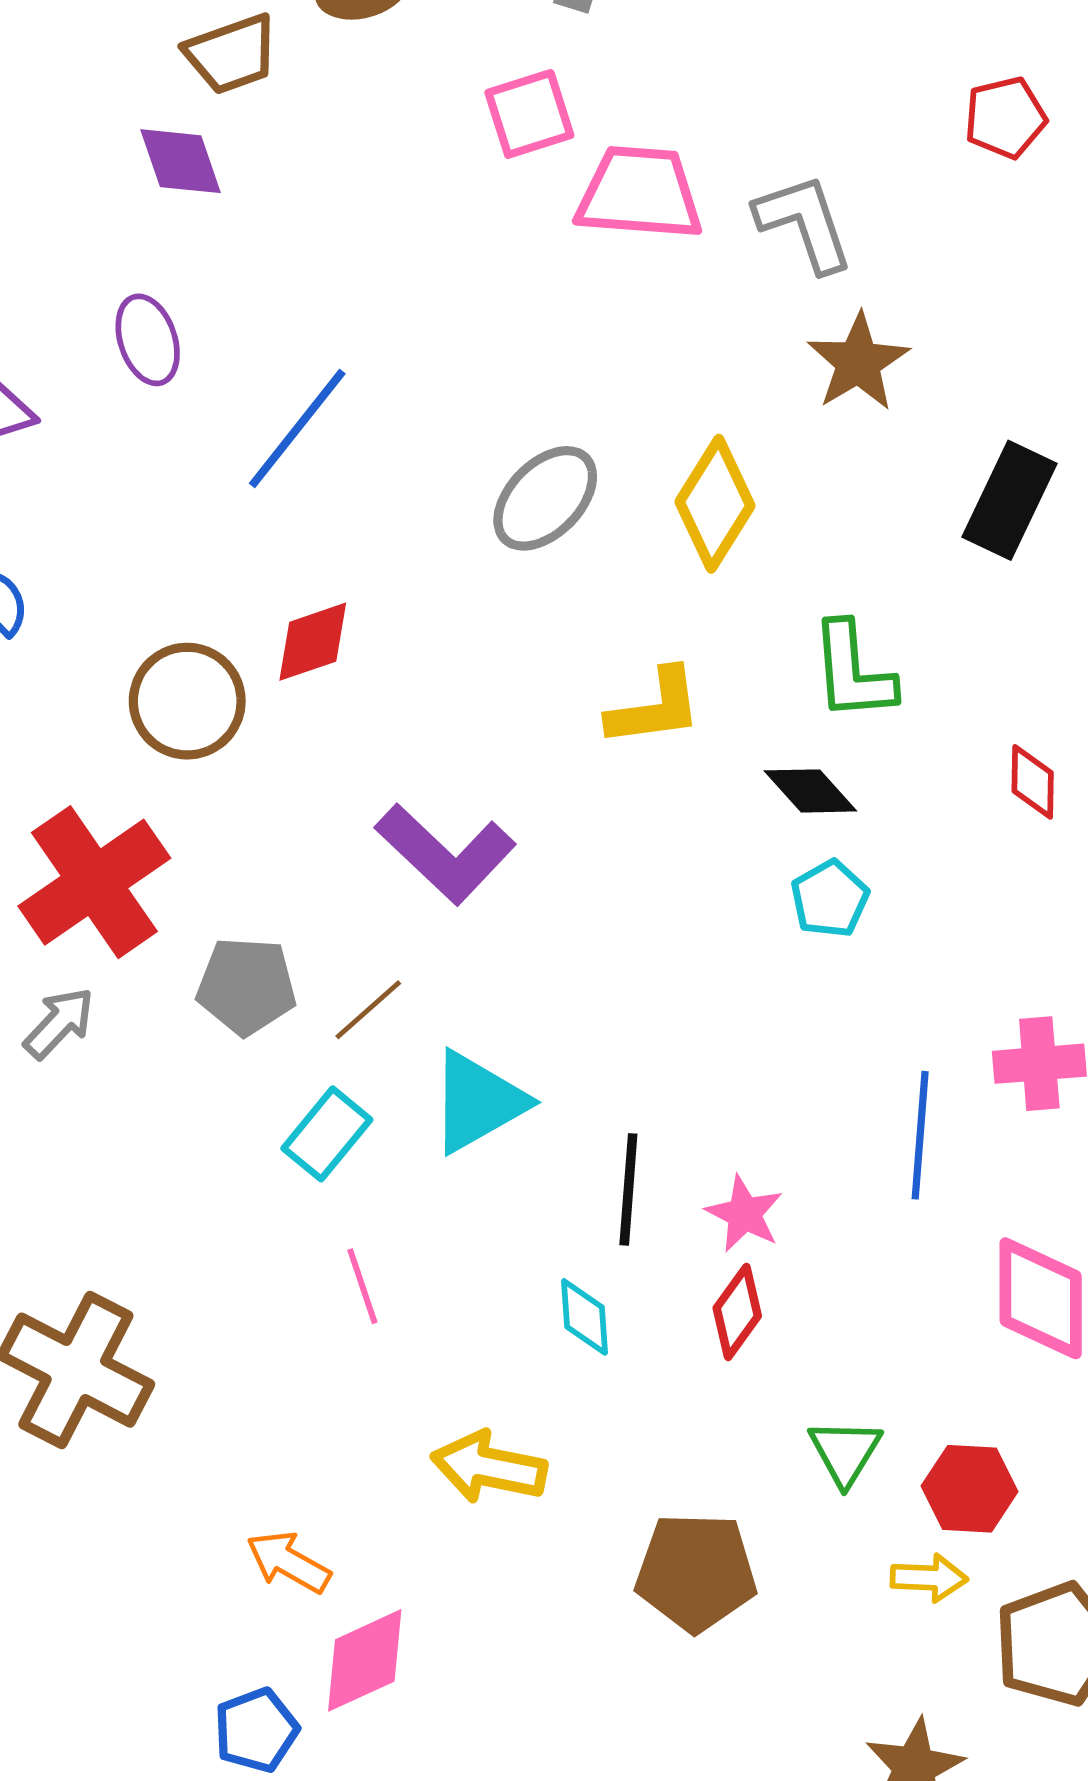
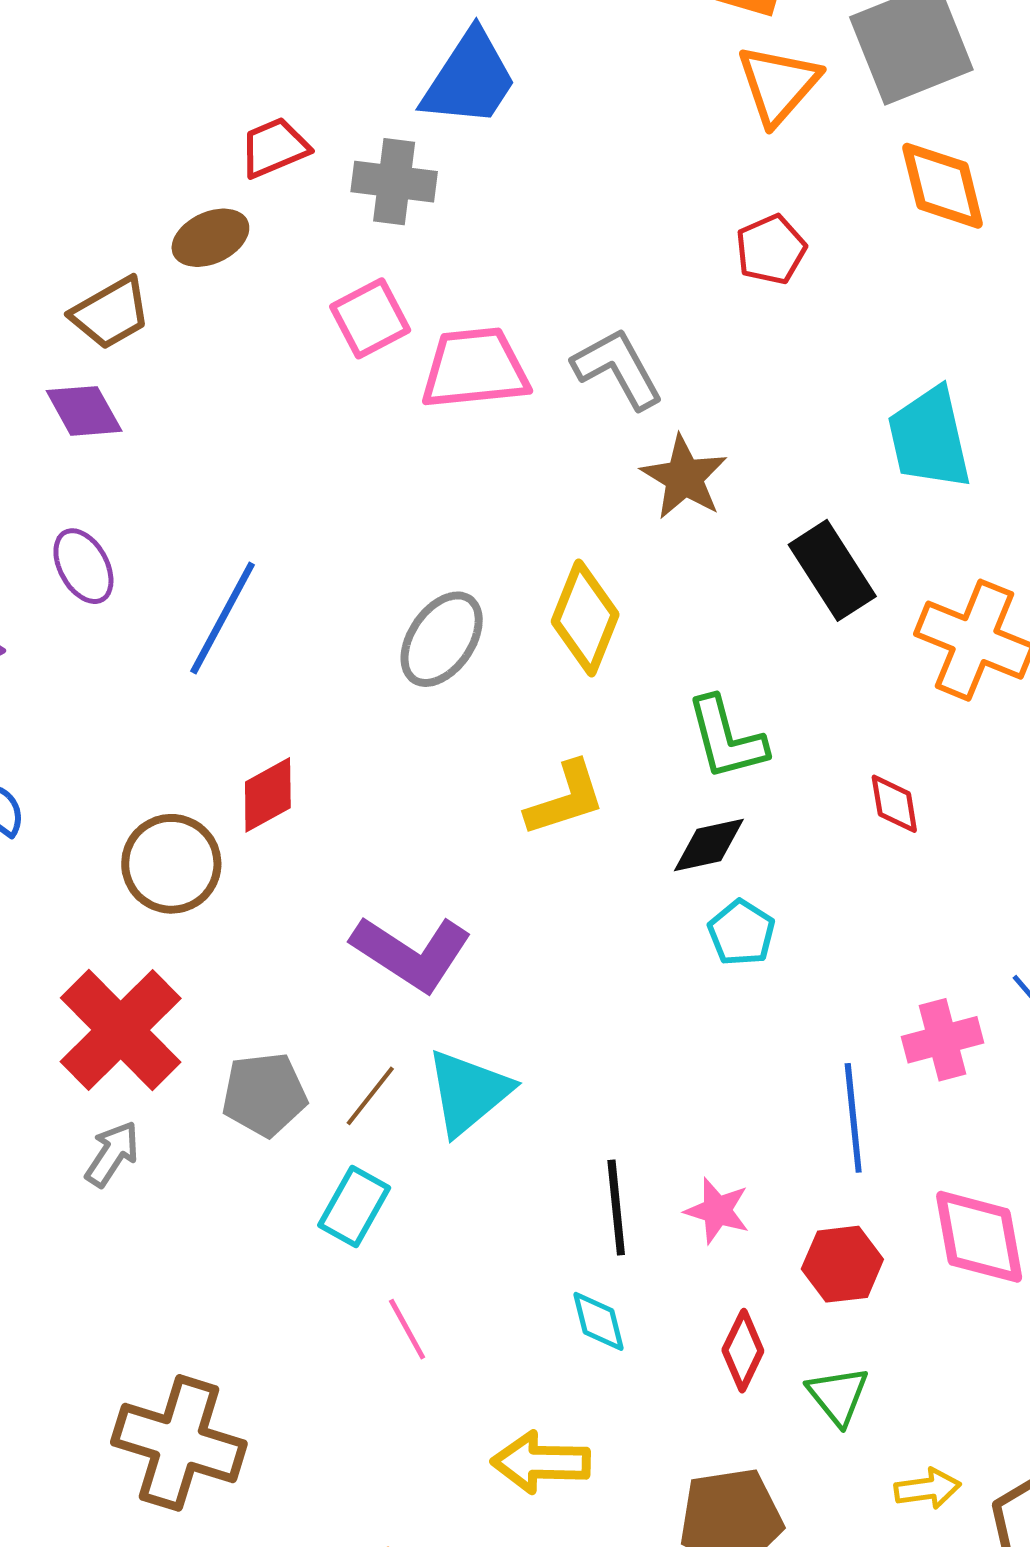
black rectangle: (1009, 500) -> (832, 570), turned -48
black diamond: (810, 791) -> (709, 845), turned -50
cyan triangle: (478, 1102) -> (468, 1092), moved
red diamond: (737, 1312) -> (743, 1351), moved
red hexagon: (970, 1489) -> (842, 1264), moved

